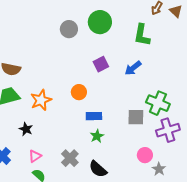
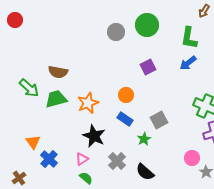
blue arrow: (133, 68) -> (188, 63), moved
blue rectangle: (94, 116) -> (125, 119), moved, turned 35
gray square: (136, 117) -> (159, 120), moved, turned -30
black star: (26, 129) -> (94, 136), moved, size x1.6

